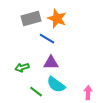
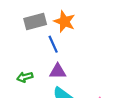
blue line: (47, 39) -> (53, 44), turned 35

